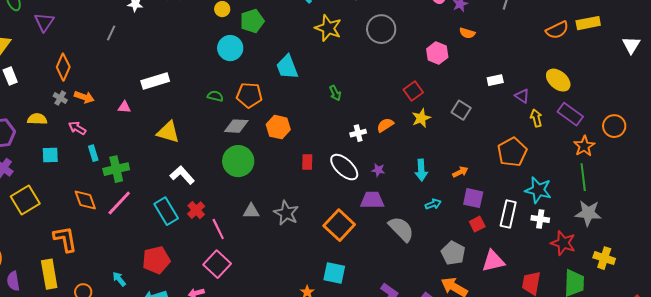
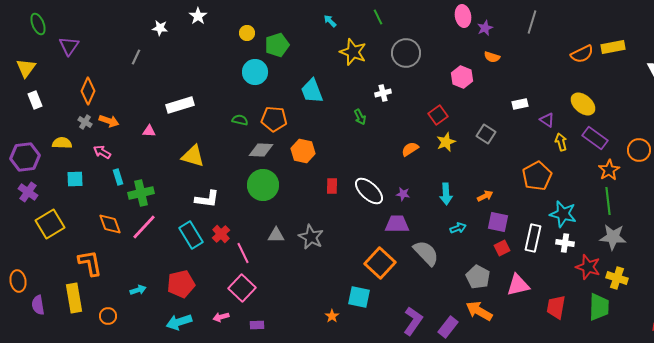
white cross: (358, 133) -> (383, 93), moved
white L-shape: (182, 175) -> (207, 199), turned 140
orange square: (339, 225) -> (380, 263), moved
yellow cross: (604, 258) -> (617, 278), moved
cyan arrow: (119, 279) -> (138, 290), moved, turned 112

